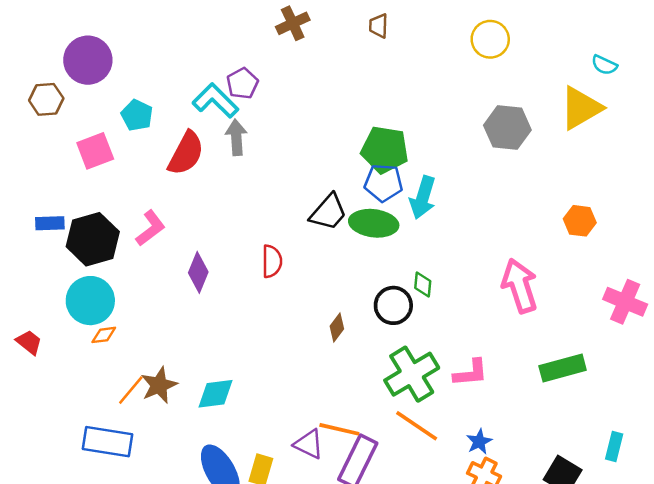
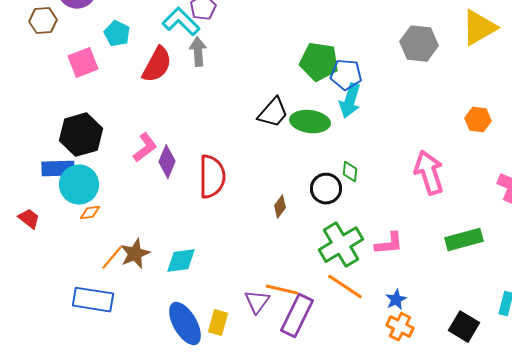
blue pentagon: (383, 183) -> (346, 75), moved
blue rectangle: (50, 223) -> (58, 169), moved, size x1.4
pink L-shape: (150, 228) -> (145, 148), moved
red semicircle: (272, 261) -> (212, 177), moved, size x1.6
purple triangle: (309, 444) -> (257, 302), turned 40

